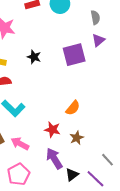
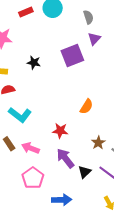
orange semicircle: (73, 108) -> (86, 107), moved
brown star: (77, 138) -> (98, 143), moved

